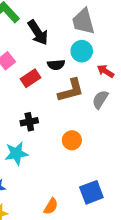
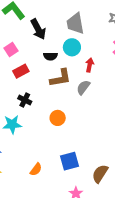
red arrow: (106, 71) -> (90, 65), turned 64
red rectangle: (30, 78) -> (21, 71), moved
black cross: (29, 122) -> (25, 100), turned 32

